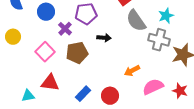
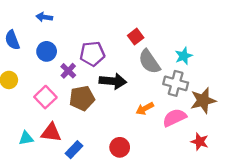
black arrow: (104, 38) -> (113, 81), size x1.6
orange arrow: (132, 71) -> (145, 108), moved
pink semicircle: (153, 87) -> (174, 118), moved
blue rectangle: (83, 94) -> (74, 150), moved
cyan triangle: (28, 96) -> (26, 138), moved

